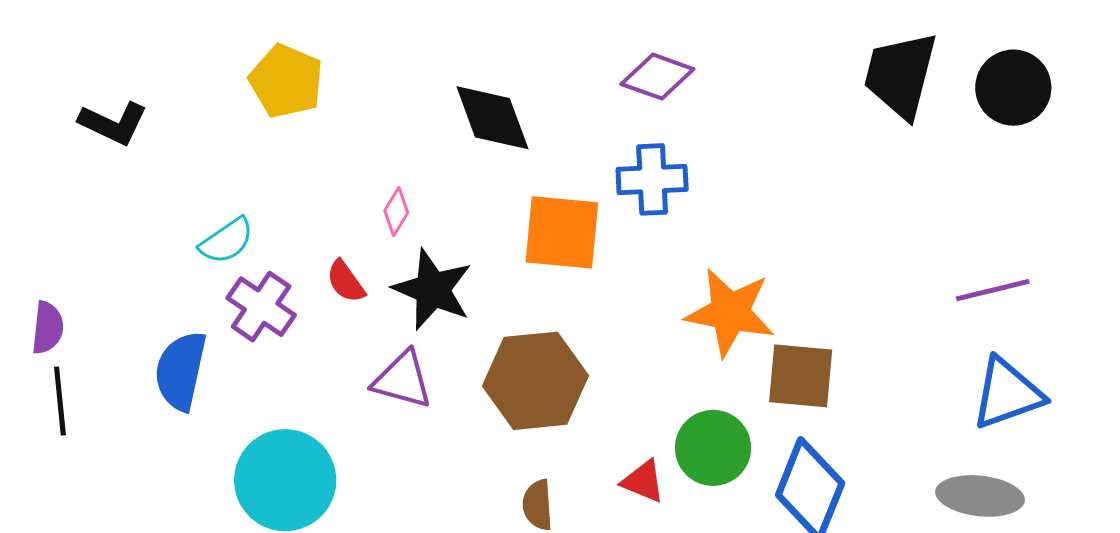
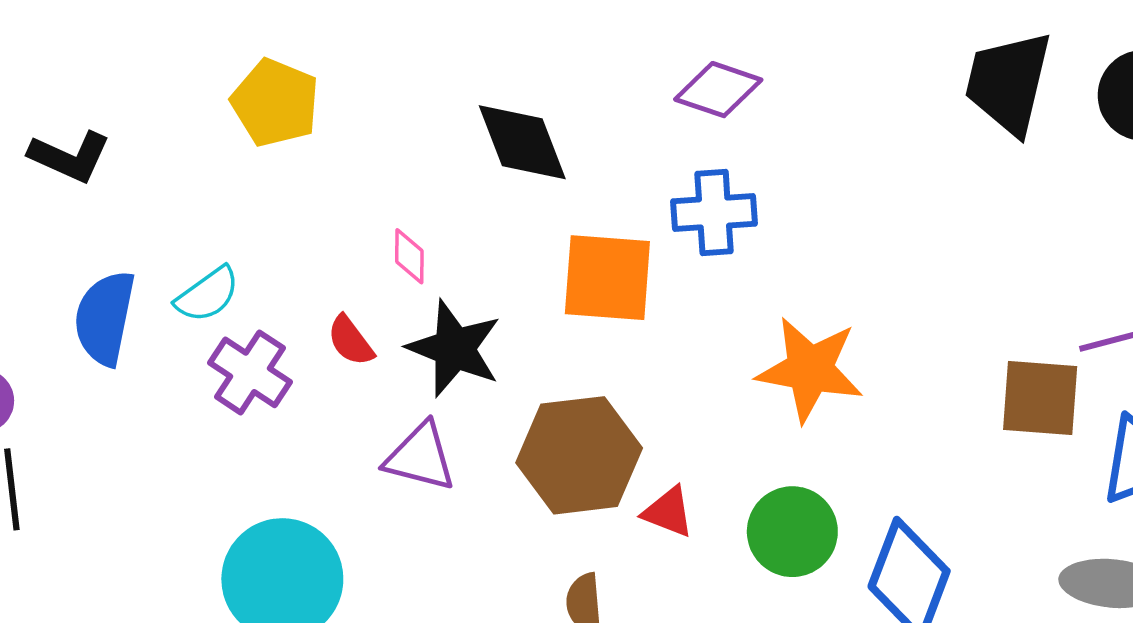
pink diamond: (396, 212) -> (409, 256), turned -30
blue semicircle: (181, 371) -> (105, 318), moved
brown square: (801, 376) -> (1040, 398), moved
red triangle: (643, 481) -> (668, 512), moved

